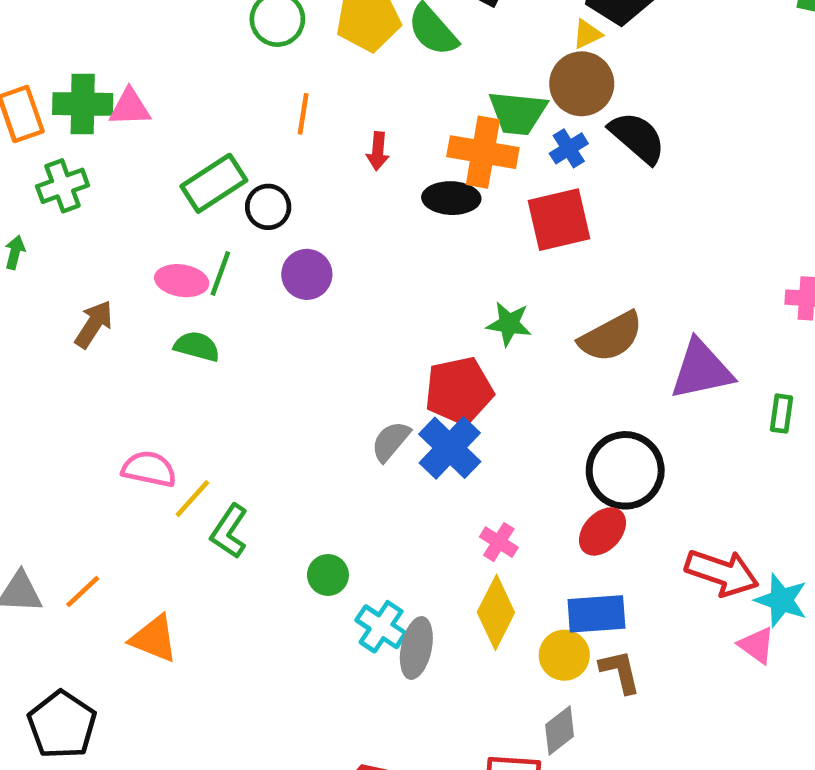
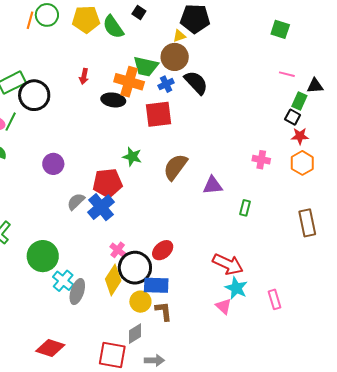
orange line: (303, 114) -> (30, 20), moved
black circle: (268, 207) -> (34, 95), size x1.6
purple circle: (307, 274) -> (53, 164), moved
brown semicircle: (611, 337) -> (175, 167), turned 148
purple triangle: (701, 370) -> (213, 185), size x0.7
black circle: (625, 470) -> (135, 268), moved
red arrow: (722, 573) -> (228, 264), moved
green circle: (328, 575) -> (43, 256), size x1.8

